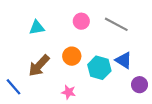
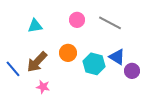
purple circle: (140, 85) -> (132, 71), moved
blue line: (14, 87) -> (13, 69), moved
pink star: (69, 92) -> (43, 87), moved

